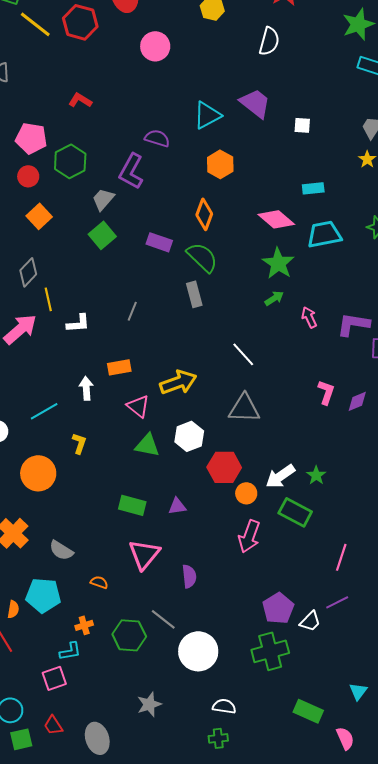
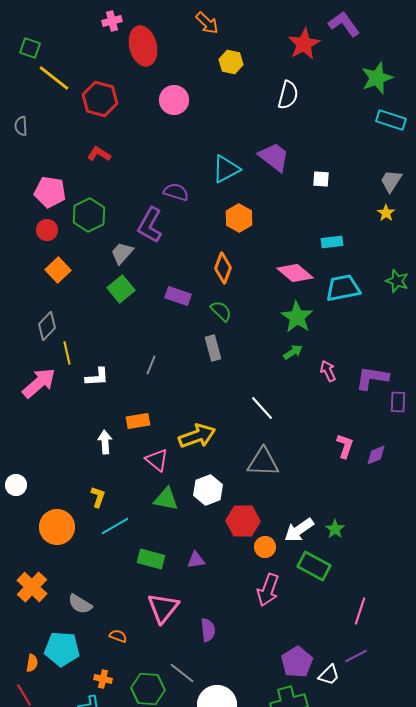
red hexagon: (80, 22) -> (100, 99), moved
green semicircle: (202, 257) -> (221, 311), size x0.7
cyan line: (44, 411) -> (115, 526), moved
orange cross: (84, 625) -> (103, 679), turned 30

